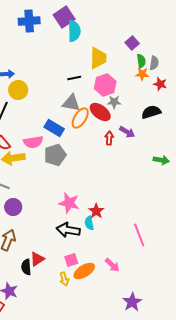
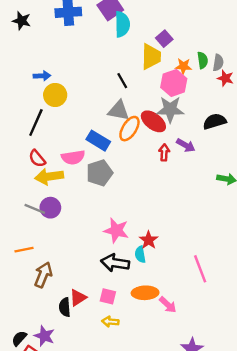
purple square: (132, 43) -> (164, 39), moved
orange star: (142, 74) -> (183, 66), moved
black line: (74, 78) -> (122, 81), turned 72
red star: (160, 84) -> (225, 78), moved
pink hexagon: (105, 85) -> (174, 83), moved
gray star: (114, 102) -> (170, 109), size x1.6
purple circle: (13, 207) -> (50, 208), moved
pink square: (71, 260) -> (108, 296), moved, turned 32
orange ellipse: (84, 271) -> (145, 293), moved, turned 30
yellow arrow: (64, 279) -> (110, 322), turned 112

